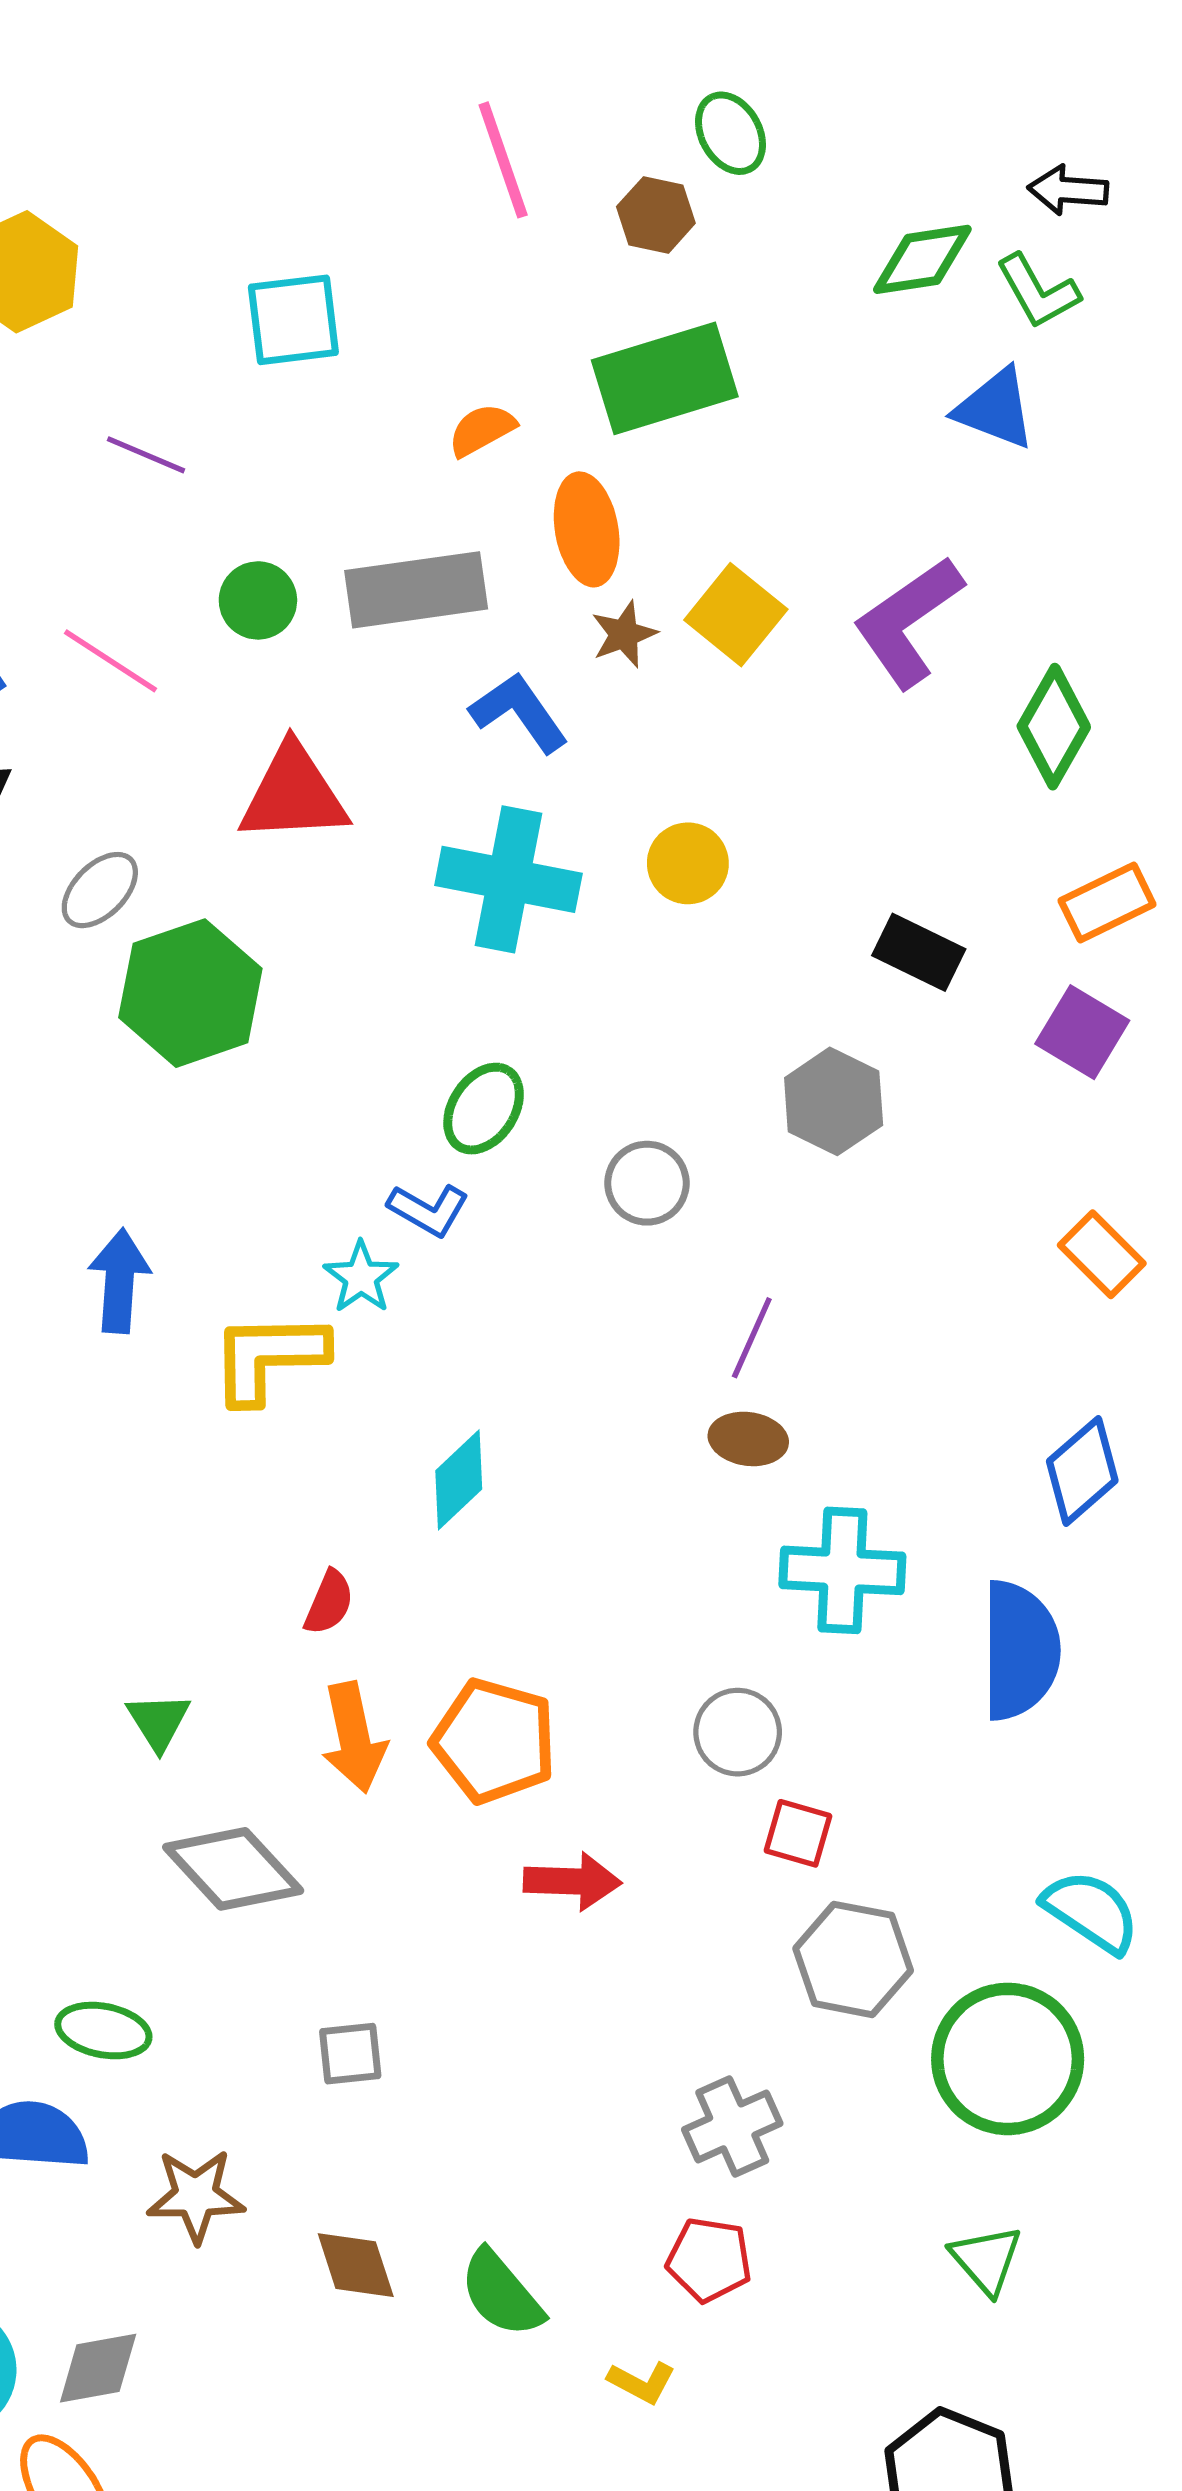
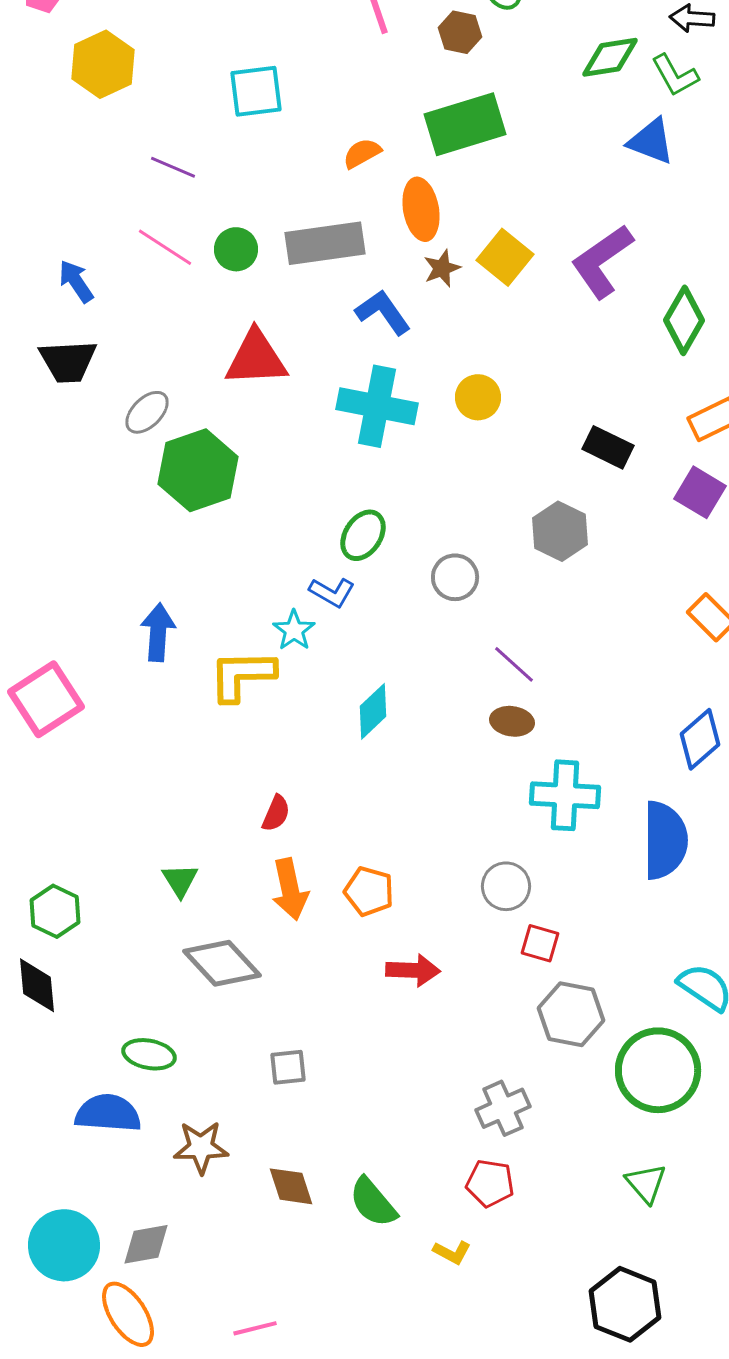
pink line: (110, 661) -> (165, 247), moved
purple line: (752, 1338) -> (514, 664), turned -72
cyan diamond: (459, 1480) -> (373, 711), moved
orange pentagon: (494, 1741) -> (369, 891), size x0.7

